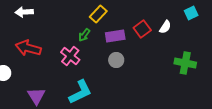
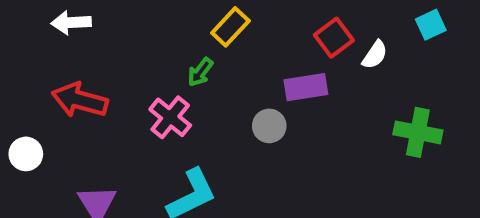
red square: (142, 29) -> (334, 38), moved
purple rectangle: (115, 36) -> (306, 87), moved

